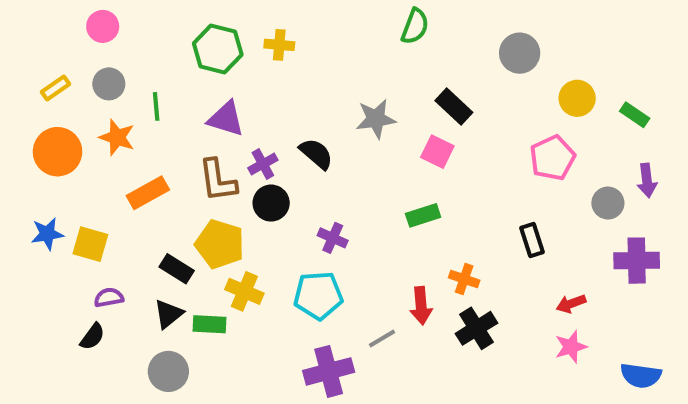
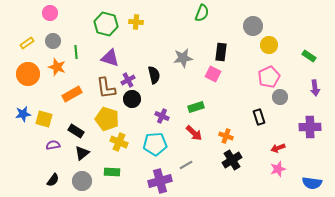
yellow circle: (577, 98) -> (269, 45), moved
black rectangle: (454, 106) -> (221, 52), turned 54
black semicircle: (316, 154) -> (154, 75), turned 36
gray circle: (608, 203) -> (280, 97), moved
green rectangle: (423, 215) -> (196, 107), moved
black rectangle: (177, 269) -> (76, 131), moved
red arrow: (421, 306) -> (194, 133), moved, turned -42
green rectangle: (209, 324) -> (112, 172), moved
black semicircle: (92, 337) -> (53, 180), moved

